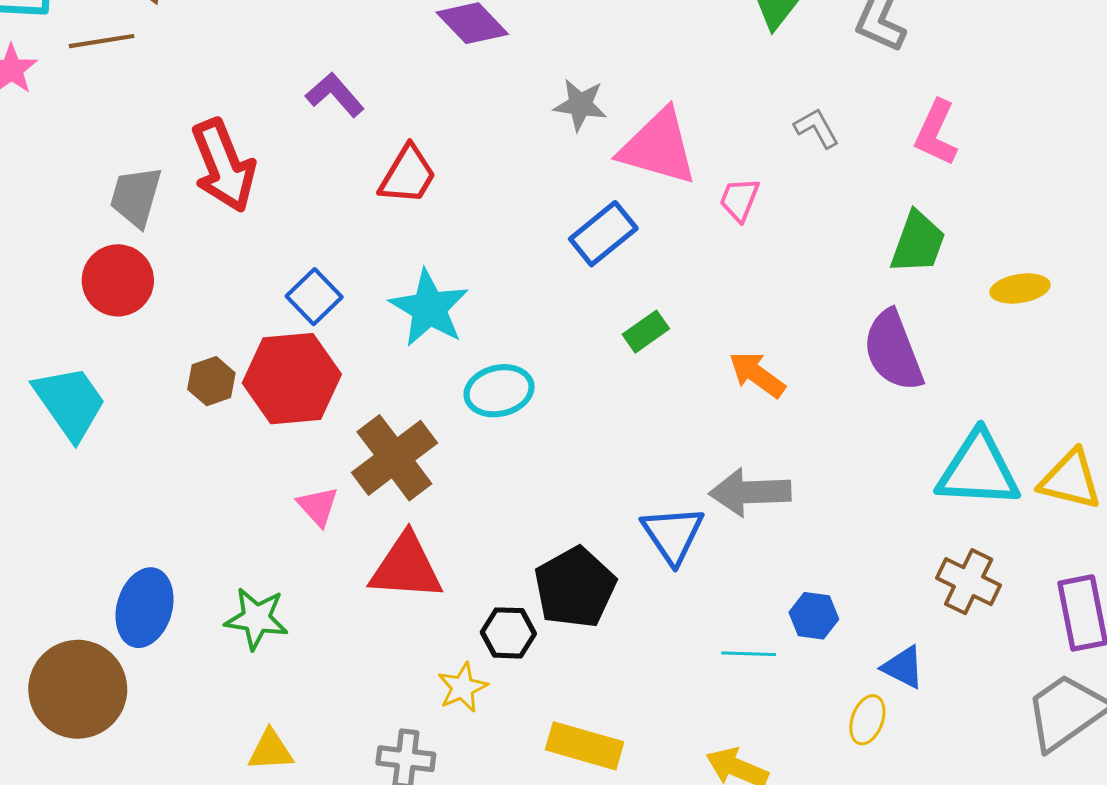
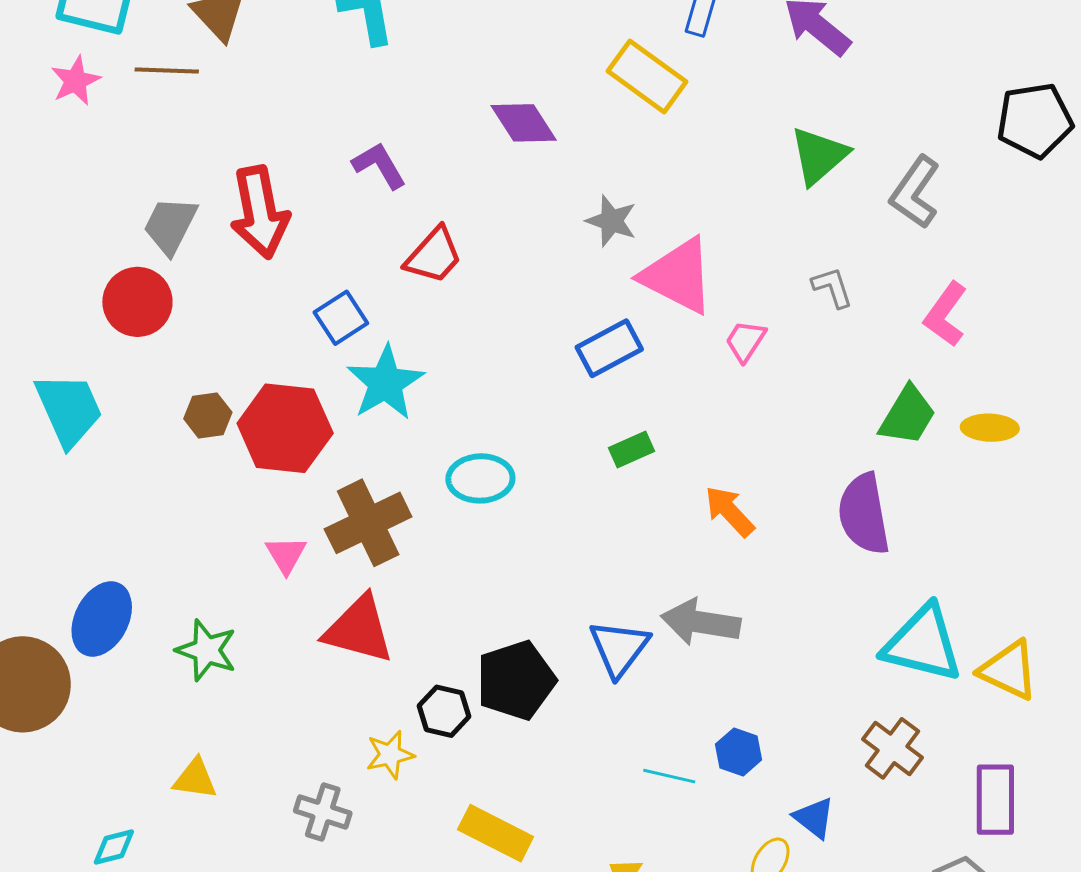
yellow ellipse: (1020, 288) -> (990, 428), moved
blue square: (314, 297) -> (341, 318), moved
cyan star: (429, 308) -> (385, 383), moved

